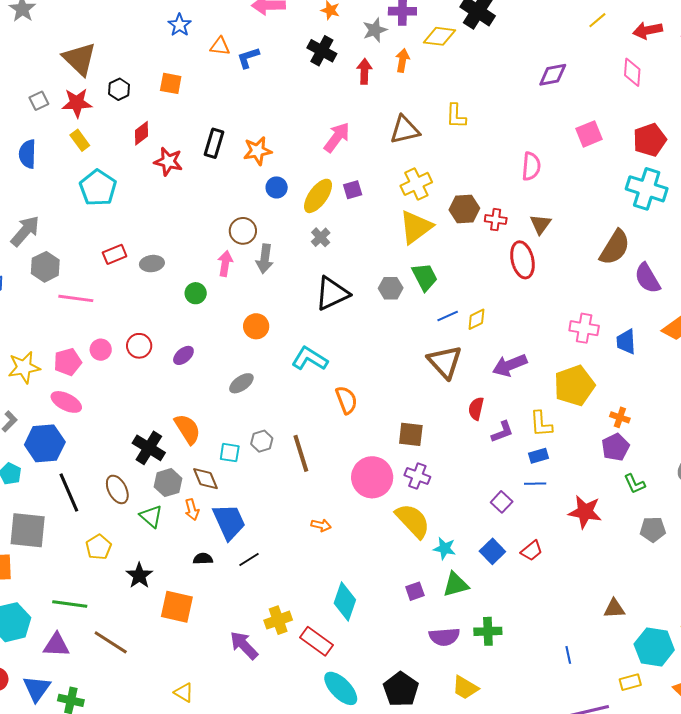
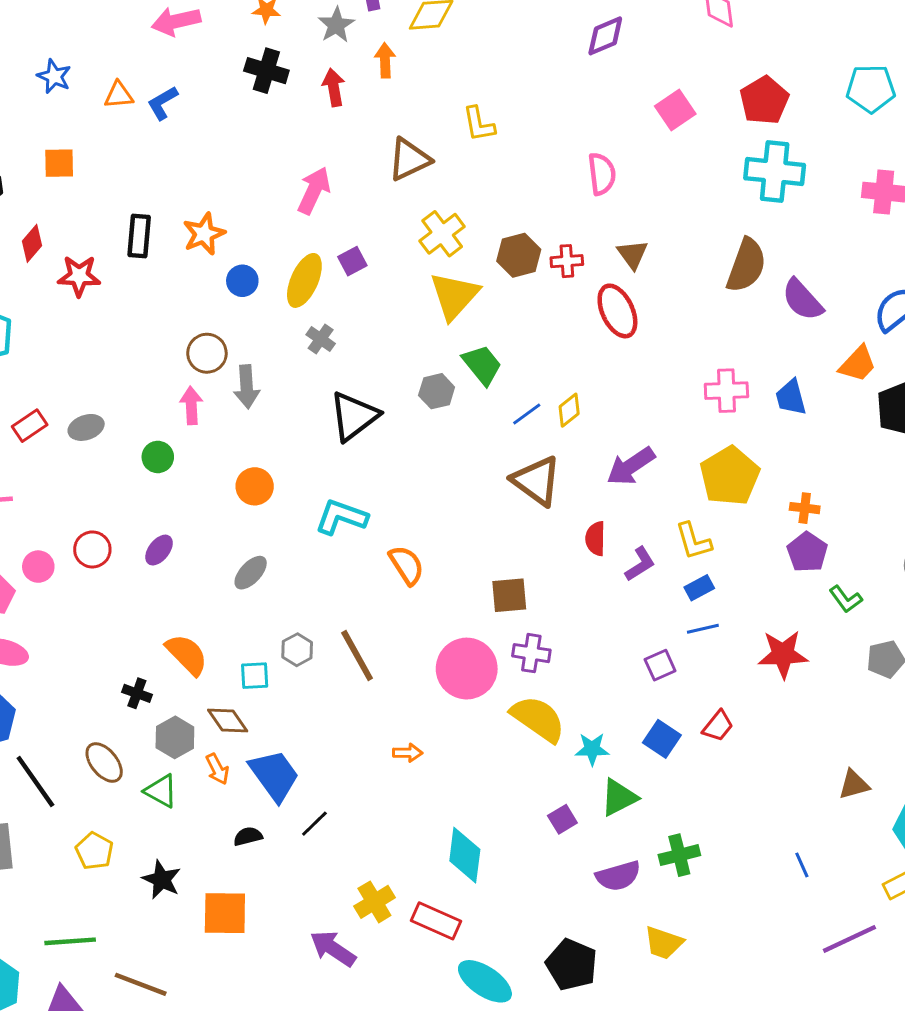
black cross: (149, 448) -> (137, 693), size x0.6
purple square: (502, 502) -> (660, 665), turned 35

